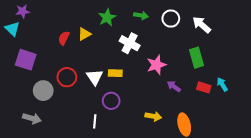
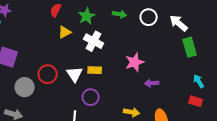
red semicircle: (64, 38) -> (56, 10), moved
white cross: (130, 43) -> (94, 41), moved
green rectangle: (197, 58) -> (190, 47), moved
purple arrow: (174, 86) -> (152, 83), turned -40
red rectangle: (204, 87) -> (196, 101), moved

